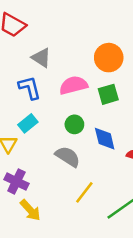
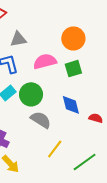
gray triangle: (41, 58) -> (18, 39), turned -42
green circle: (74, 124) -> (31, 94), moved, size x1.5

